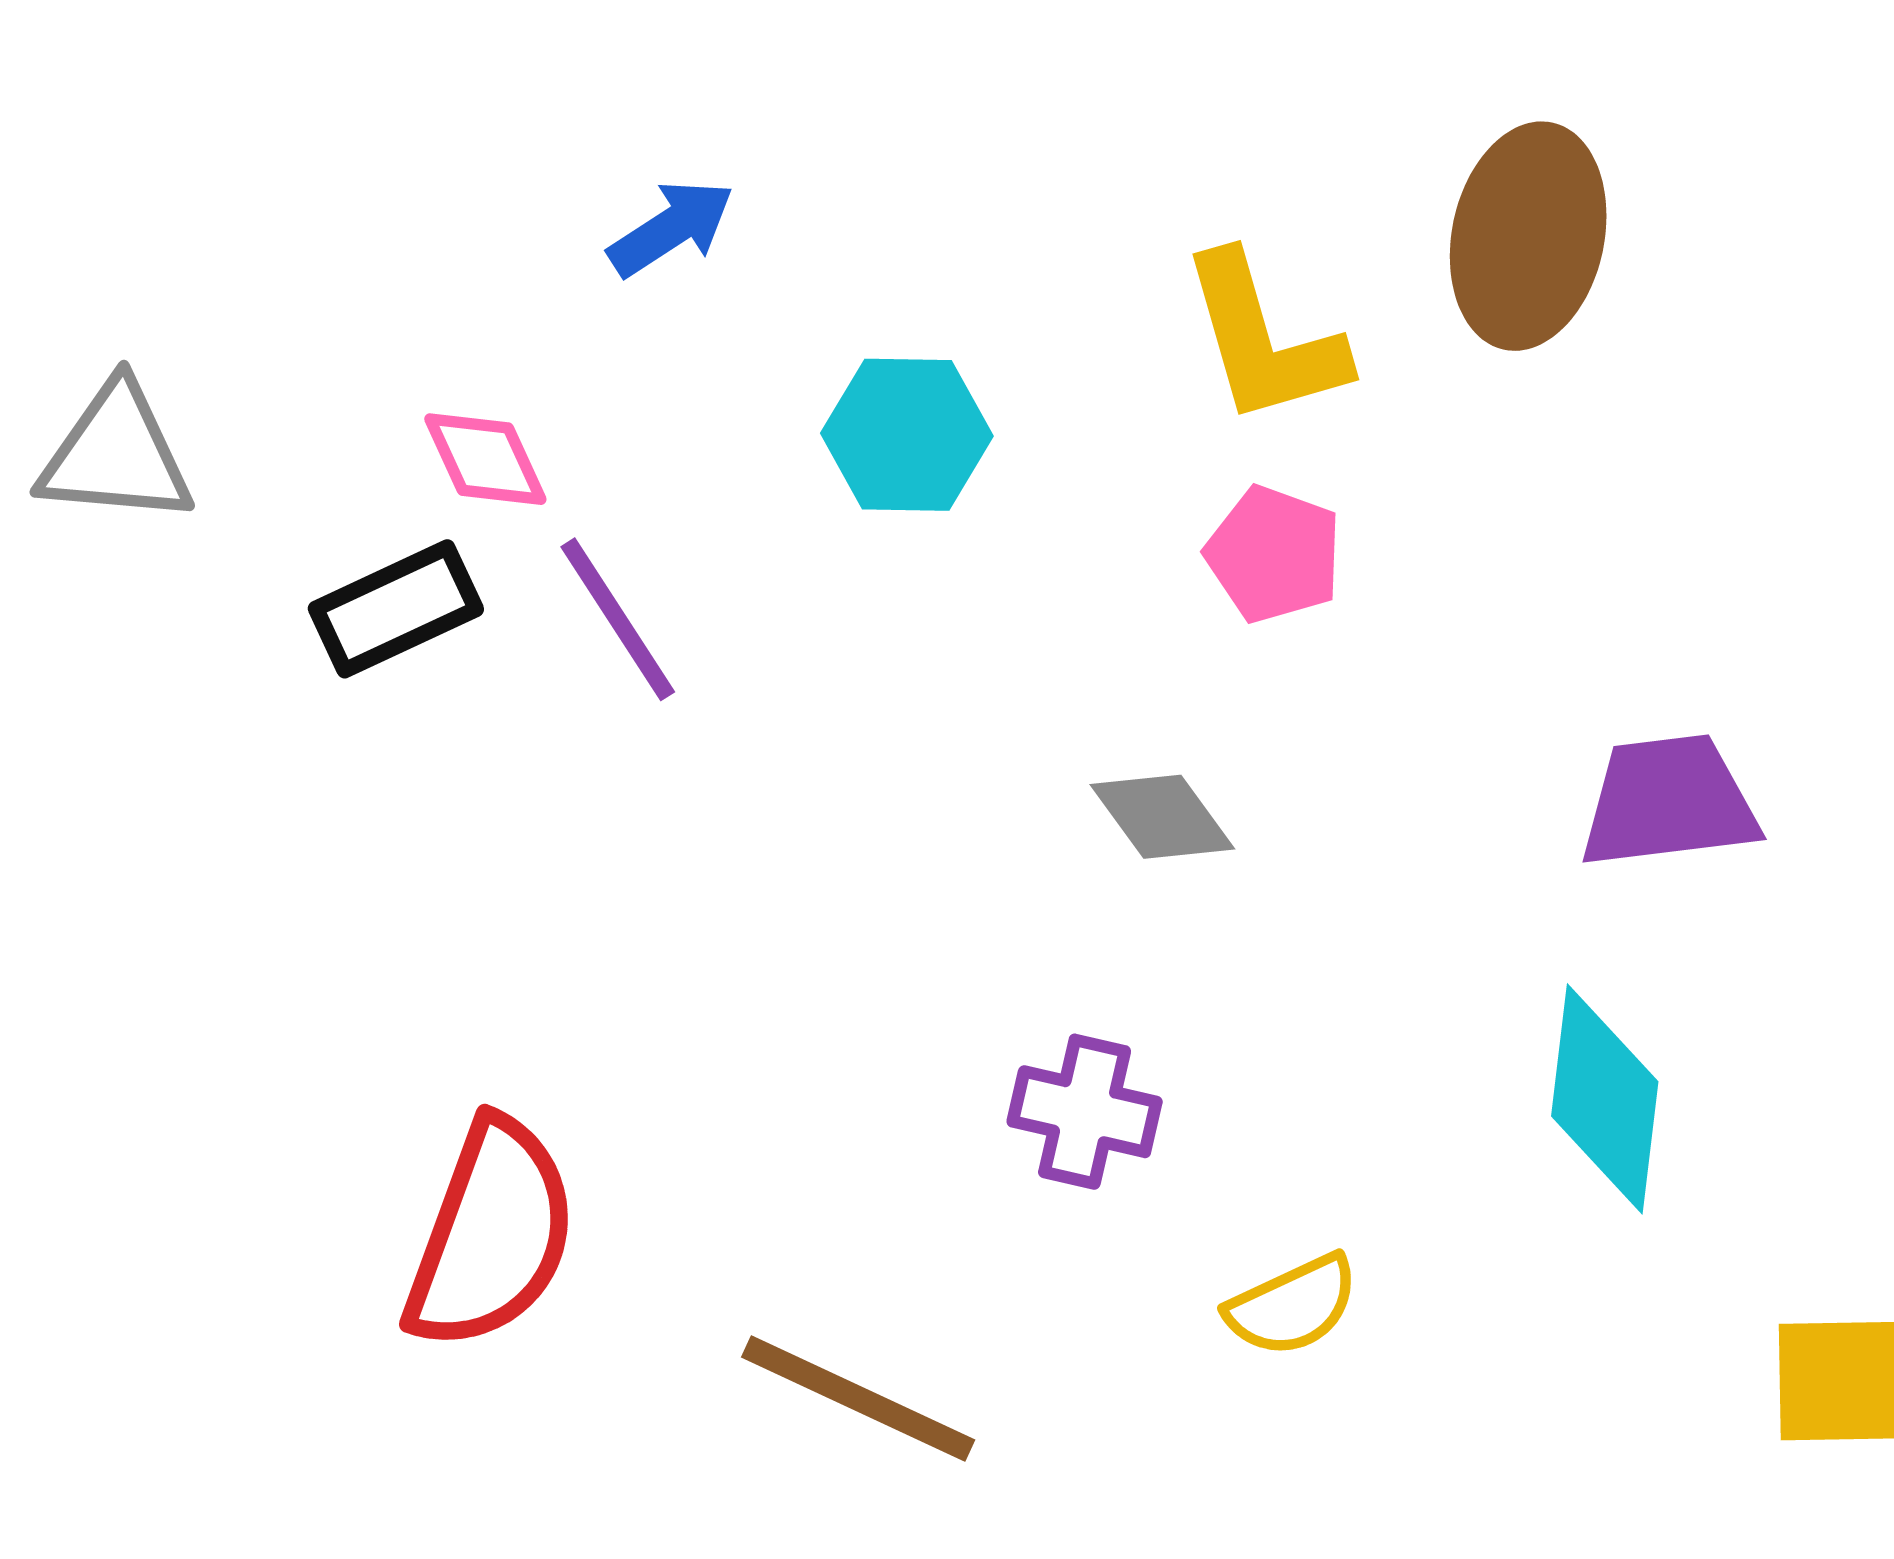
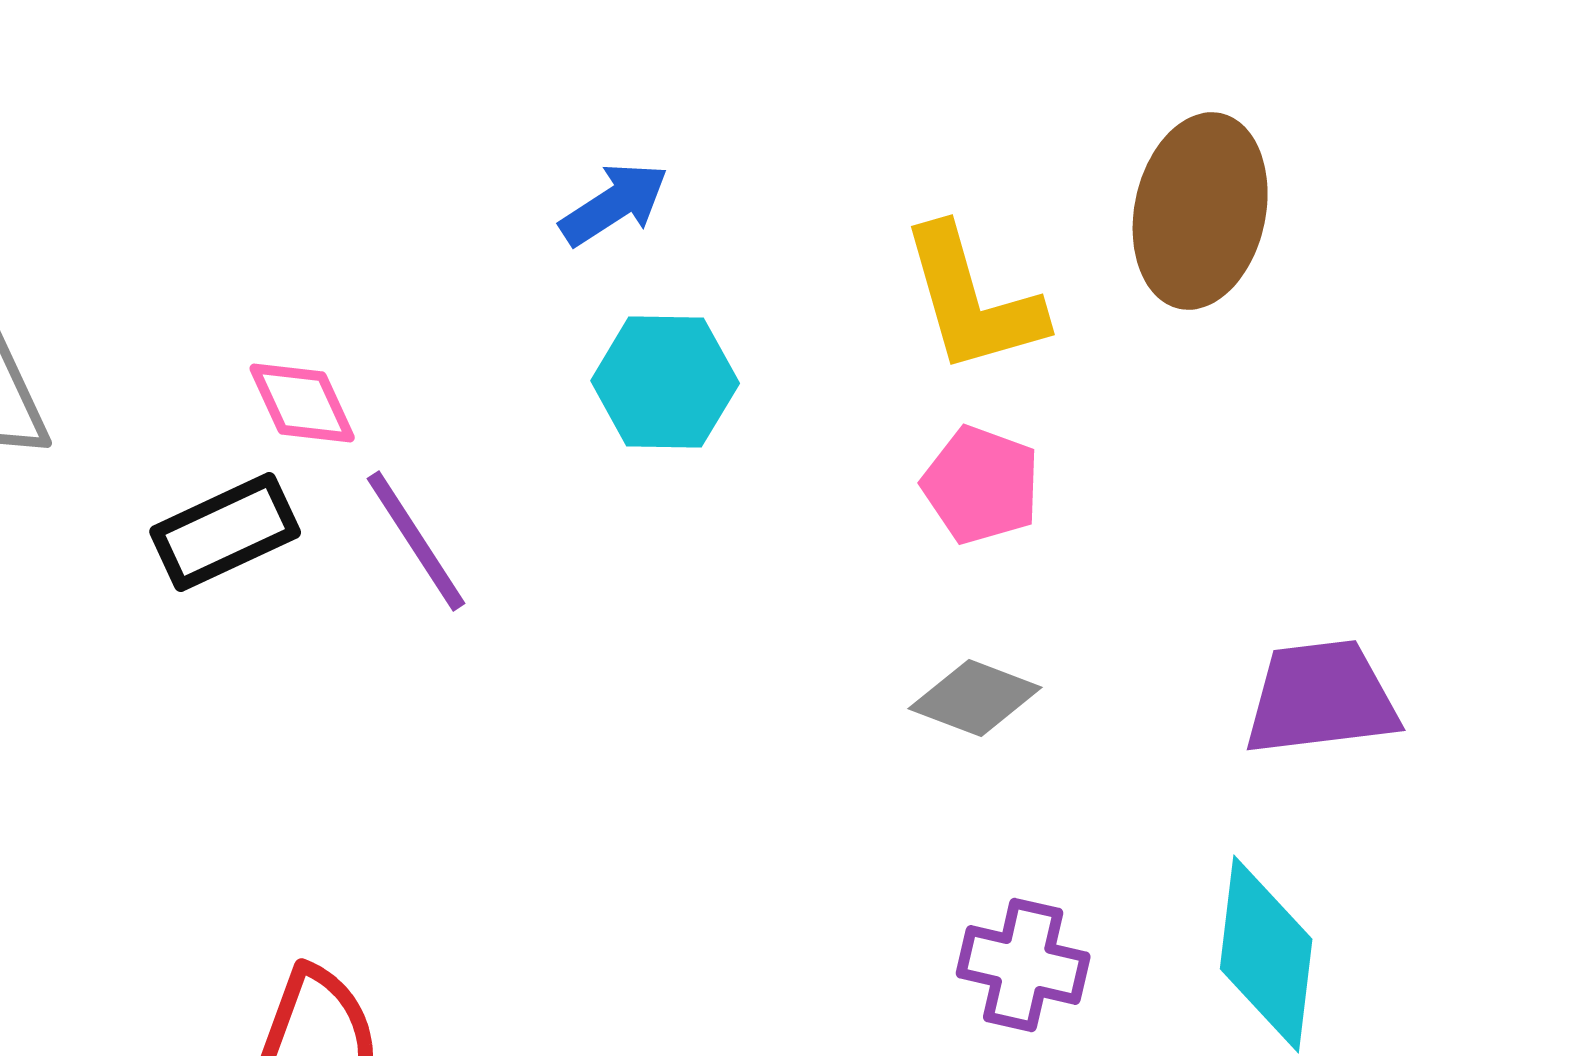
blue arrow: (671, 228) -> (614, 204), moved
gray diamond: (1162, 817) -> (975, 698), moved, turned -33
purple cross: (1085, 1112) -> (1023, 965), moved

